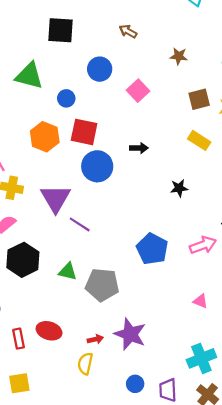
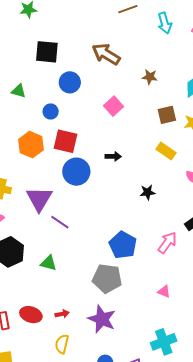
brown arrow: (128, 31) -> (106, 54), size x1.8
blue circle: (100, 69) -> (70, 82), moved
green triangle: (29, 76) -> (19, 91), size x0.6
pink arrow: (203, 245) -> (167, 243), turned -35
gray pentagon: (102, 285) -> (107, 278), moved
red arrow: (95, 339) -> (62, 314), moved

